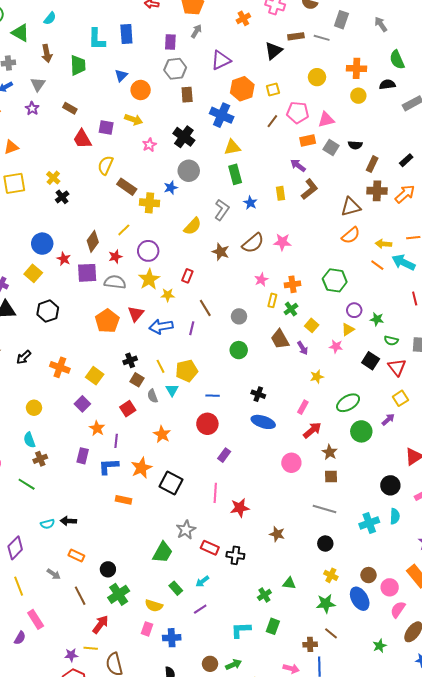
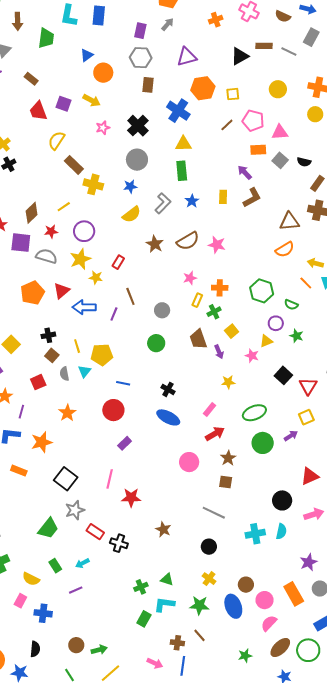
blue star: (171, 188) -> (130, 186), moved
green semicircle: (391, 341) -> (291, 305), moved
black square: (171, 483) -> (66, 479), moved
cyan L-shape: (241, 630) -> (164, 604), moved

